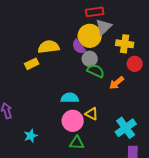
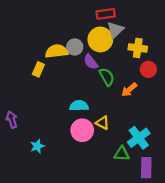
purple semicircle: (79, 47) -> (91, 62), moved
gray circle: (90, 59) -> (75, 47), moved
yellow rectangle: (32, 64) -> (38, 69), turned -40
green semicircle: (96, 71) -> (107, 77), turned 36
green triangle: (77, 143) -> (122, 154), moved

